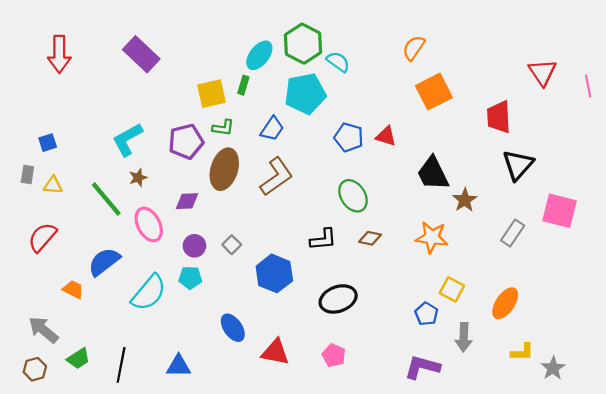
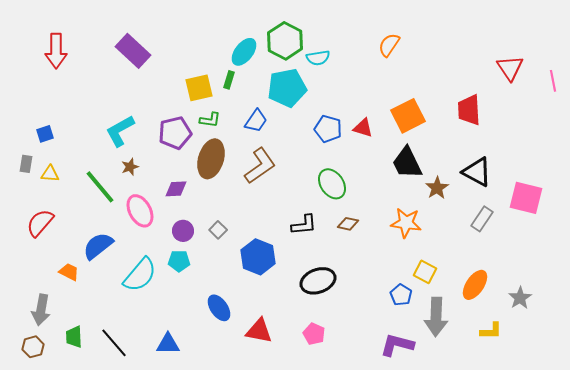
cyan semicircle: (338, 62) -> (318, 58), turned 135
orange square: (434, 92) -> (408, 116), moved
black triangle: (518, 165) -> (477, 172), moved, turned -44
gray arrow: (43, 330) -> (41, 310), turned -120
gray arrow: (464, 337) -> (436, 317), size x1.4
green trapezoid: (78, 359) -> (74, 337), turned 120
black line: (121, 365) -> (114, 343), turned -52
gray star: (553, 368) -> (520, 298), moved

